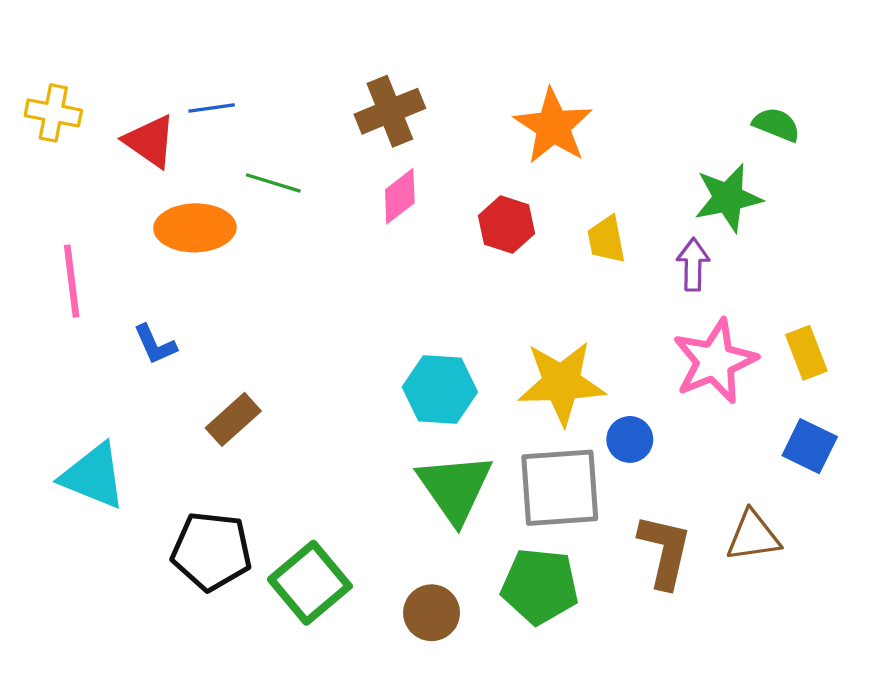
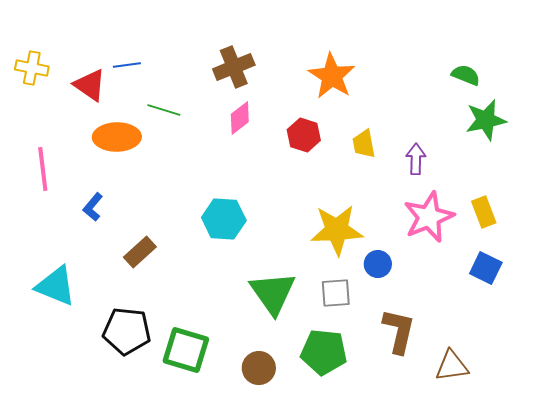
green star: (728, 198) -> (486, 120), moved
blue L-shape: (155, 344) -> (93, 207), turned 64
cyan hexagon: (440, 389) -> (224, 219), moved
gray square: (560, 488) -> (336, 293), size x0.6
brown triangle: (753, 536) -> (452, 366), moved
green square: (310, 583) -> (186, 350), turned -33

